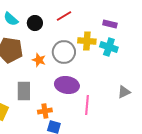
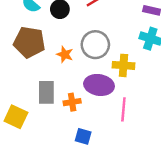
yellow cross: (87, 41) -> (123, 65), moved
orange cross: (45, 111) -> (72, 102), moved

